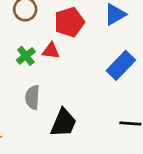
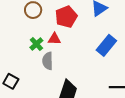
gray semicircle: (32, 97) -> (48, 61), moved

